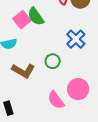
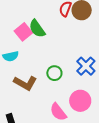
blue cross: (76, 39) -> (86, 66), moved

